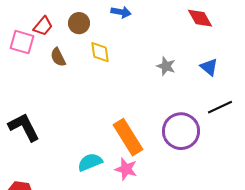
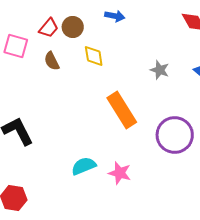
red trapezoid: (43, 26) -> (49, 28), moved
orange rectangle: (128, 137) -> (122, 110), moved

